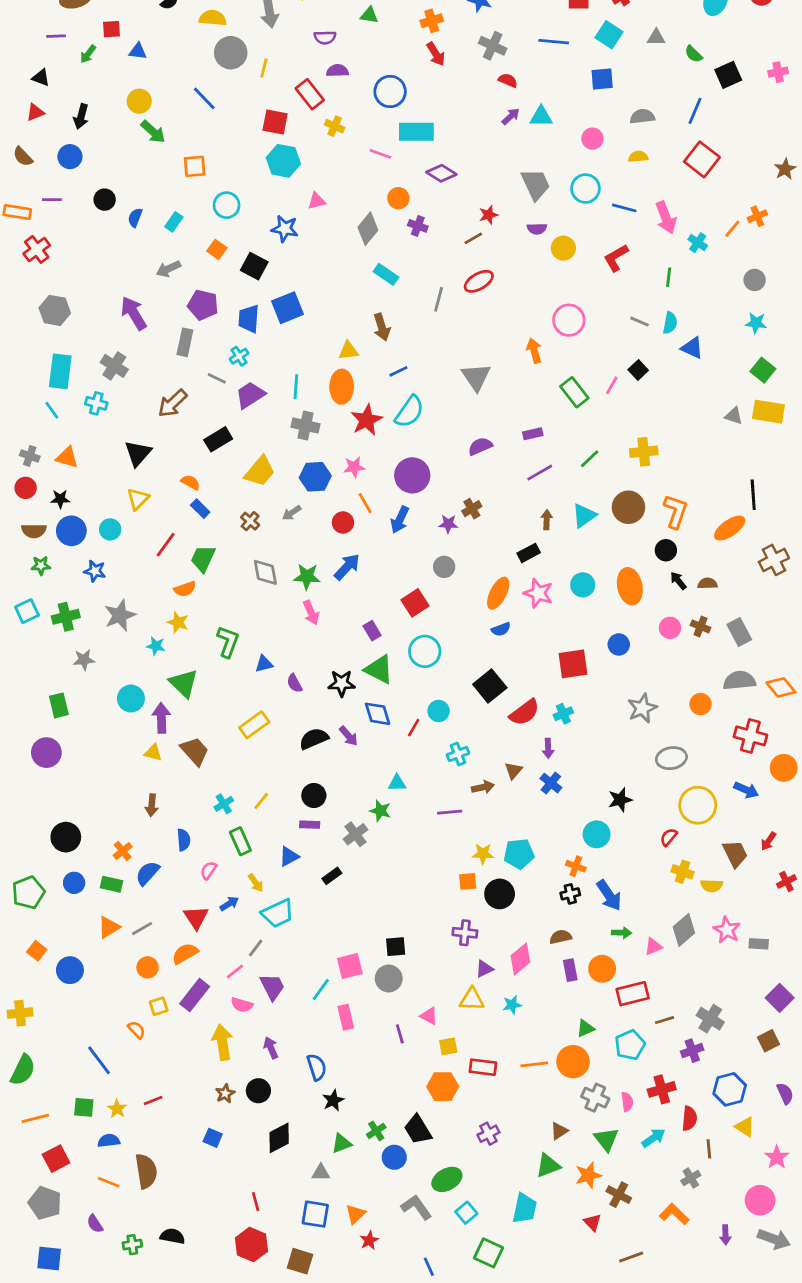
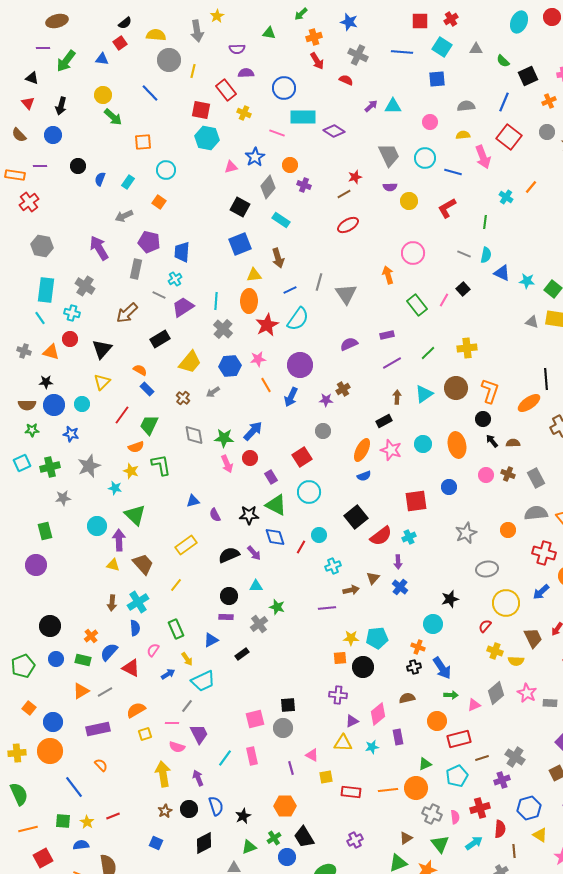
red square: (112, 29) -> (120, 43), moved, turned -32
green arrow: (88, 54) -> (66, 61), size x1.6
red semicircle: (508, 80) -> (346, 80), moved
red triangle: (35, 112) -> (28, 103), turned -48
purple diamond: (441, 173) -> (334, 131), moved
orange cross: (757, 216) -> (549, 101), moved
pink arrow: (666, 218) -> (483, 157), moved
blue star: (285, 229) -> (255, 157), moved, turned 30
black square: (254, 266) -> (240, 207), moved
gray circle: (755, 280) -> (547, 132), moved
gray line: (439, 299) -> (319, 282), moved
blue square: (288, 308) -> (240, 244), moved
cyan star: (756, 323) -> (527, 281), moved
gray cross: (306, 425) -> (223, 329), turned 30
red circle: (26, 488) -> (70, 339), moved
red circle: (343, 523) -> (250, 458), moved
green L-shape: (228, 642) -> (161, 465), moved, turned -30
cyan triangle: (397, 783) -> (256, 586), moved
blue arrow: (746, 790) -> (541, 592), turned 114
yellow line: (261, 801) -> (176, 585), moved
cyan cross: (224, 804) -> (138, 602), moved, size x1.5
red triangle: (196, 917) -> (131, 668), moved, turned -30
orange circle: (148, 967) -> (50, 751), moved, size x1.6
purple rectangle: (570, 970) -> (398, 737), moved
pink line: (235, 972) -> (172, 723), turned 40
cyan line: (321, 990) -> (225, 758), moved
purple rectangle: (195, 995) -> (98, 729), moved, turned 40
yellow square: (159, 1006) -> (145, 734), moved
blue semicircle: (317, 1067) -> (216, 806), moved
green semicircle: (23, 1070) -> (19, 794), turned -50
orange hexagon: (443, 1087) -> (285, 806), moved

